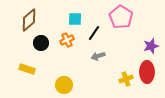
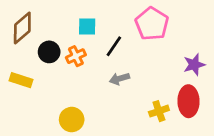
black circle: (41, 43) -> (49, 52), moved
yellow rectangle: (27, 69) -> (21, 80), moved

